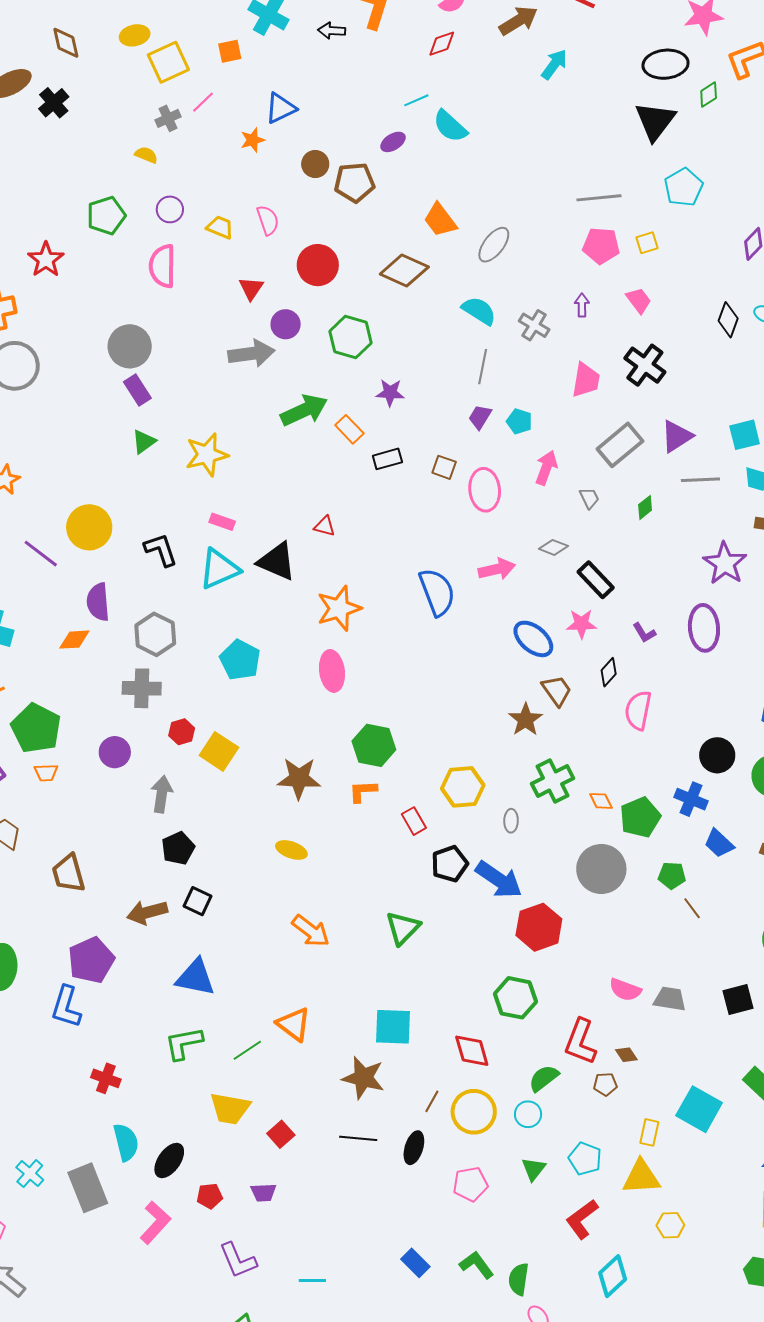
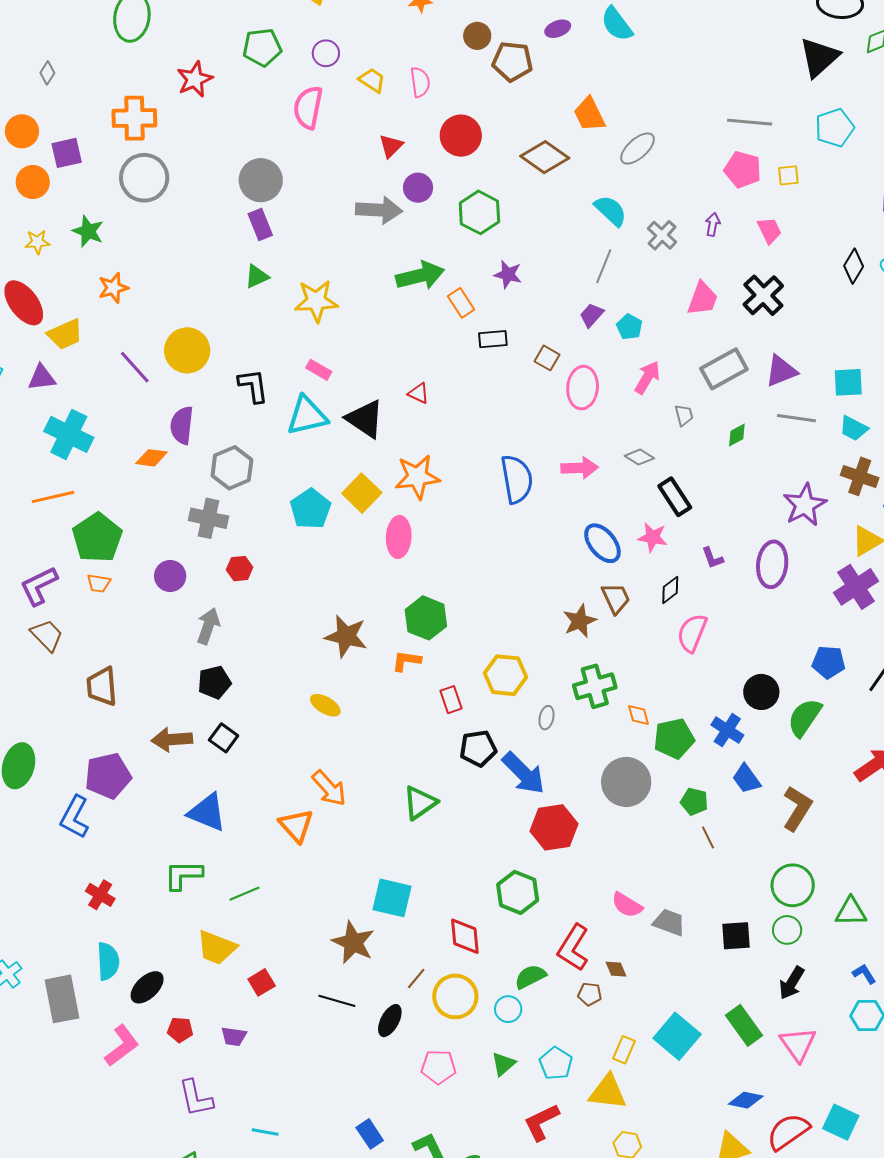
yellow square: (219, 751) -> (362, 493), moved
orange triangle: (294, 1024) -> (296, 826), moved

